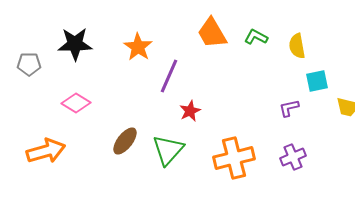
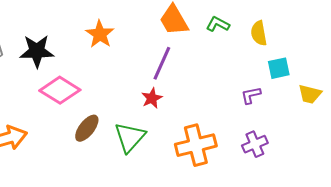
black star: (75, 44) -> (37, 51), moved
purple line: (169, 76) -> (162, 63), moved
pink diamond: (76, 103) -> (60, 90), moved, size x1.4

